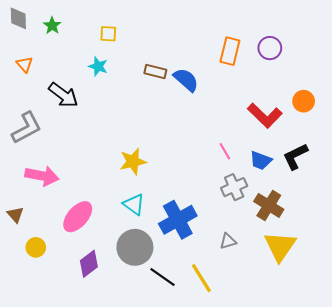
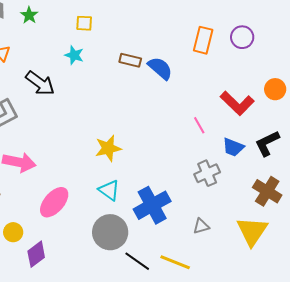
pink line: (225, 151) -> (199, 125), moved
brown cross: (269, 205) -> (267, 191), moved
purple diamond: (89, 264) -> (36, 254), moved
yellow line: (201, 278) -> (175, 262), turned -36

